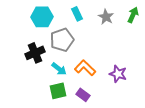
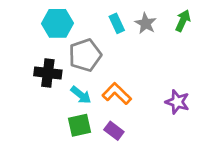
cyan rectangle: (77, 14) -> (117, 23), moved
black cross: (35, 53) -> (48, 73), turned 30
purple star: (118, 74) -> (177, 102), moved

